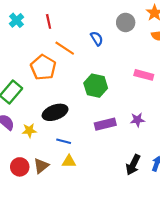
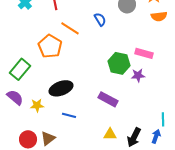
green hexagon: (96, 86) -> (119, 63), moved
purple star: (137, 120) -> (138, 75), moved
purple rectangle: (105, 124) -> (108, 99), turned 42
yellow triangle: (69, 162) -> (110, 134), moved

